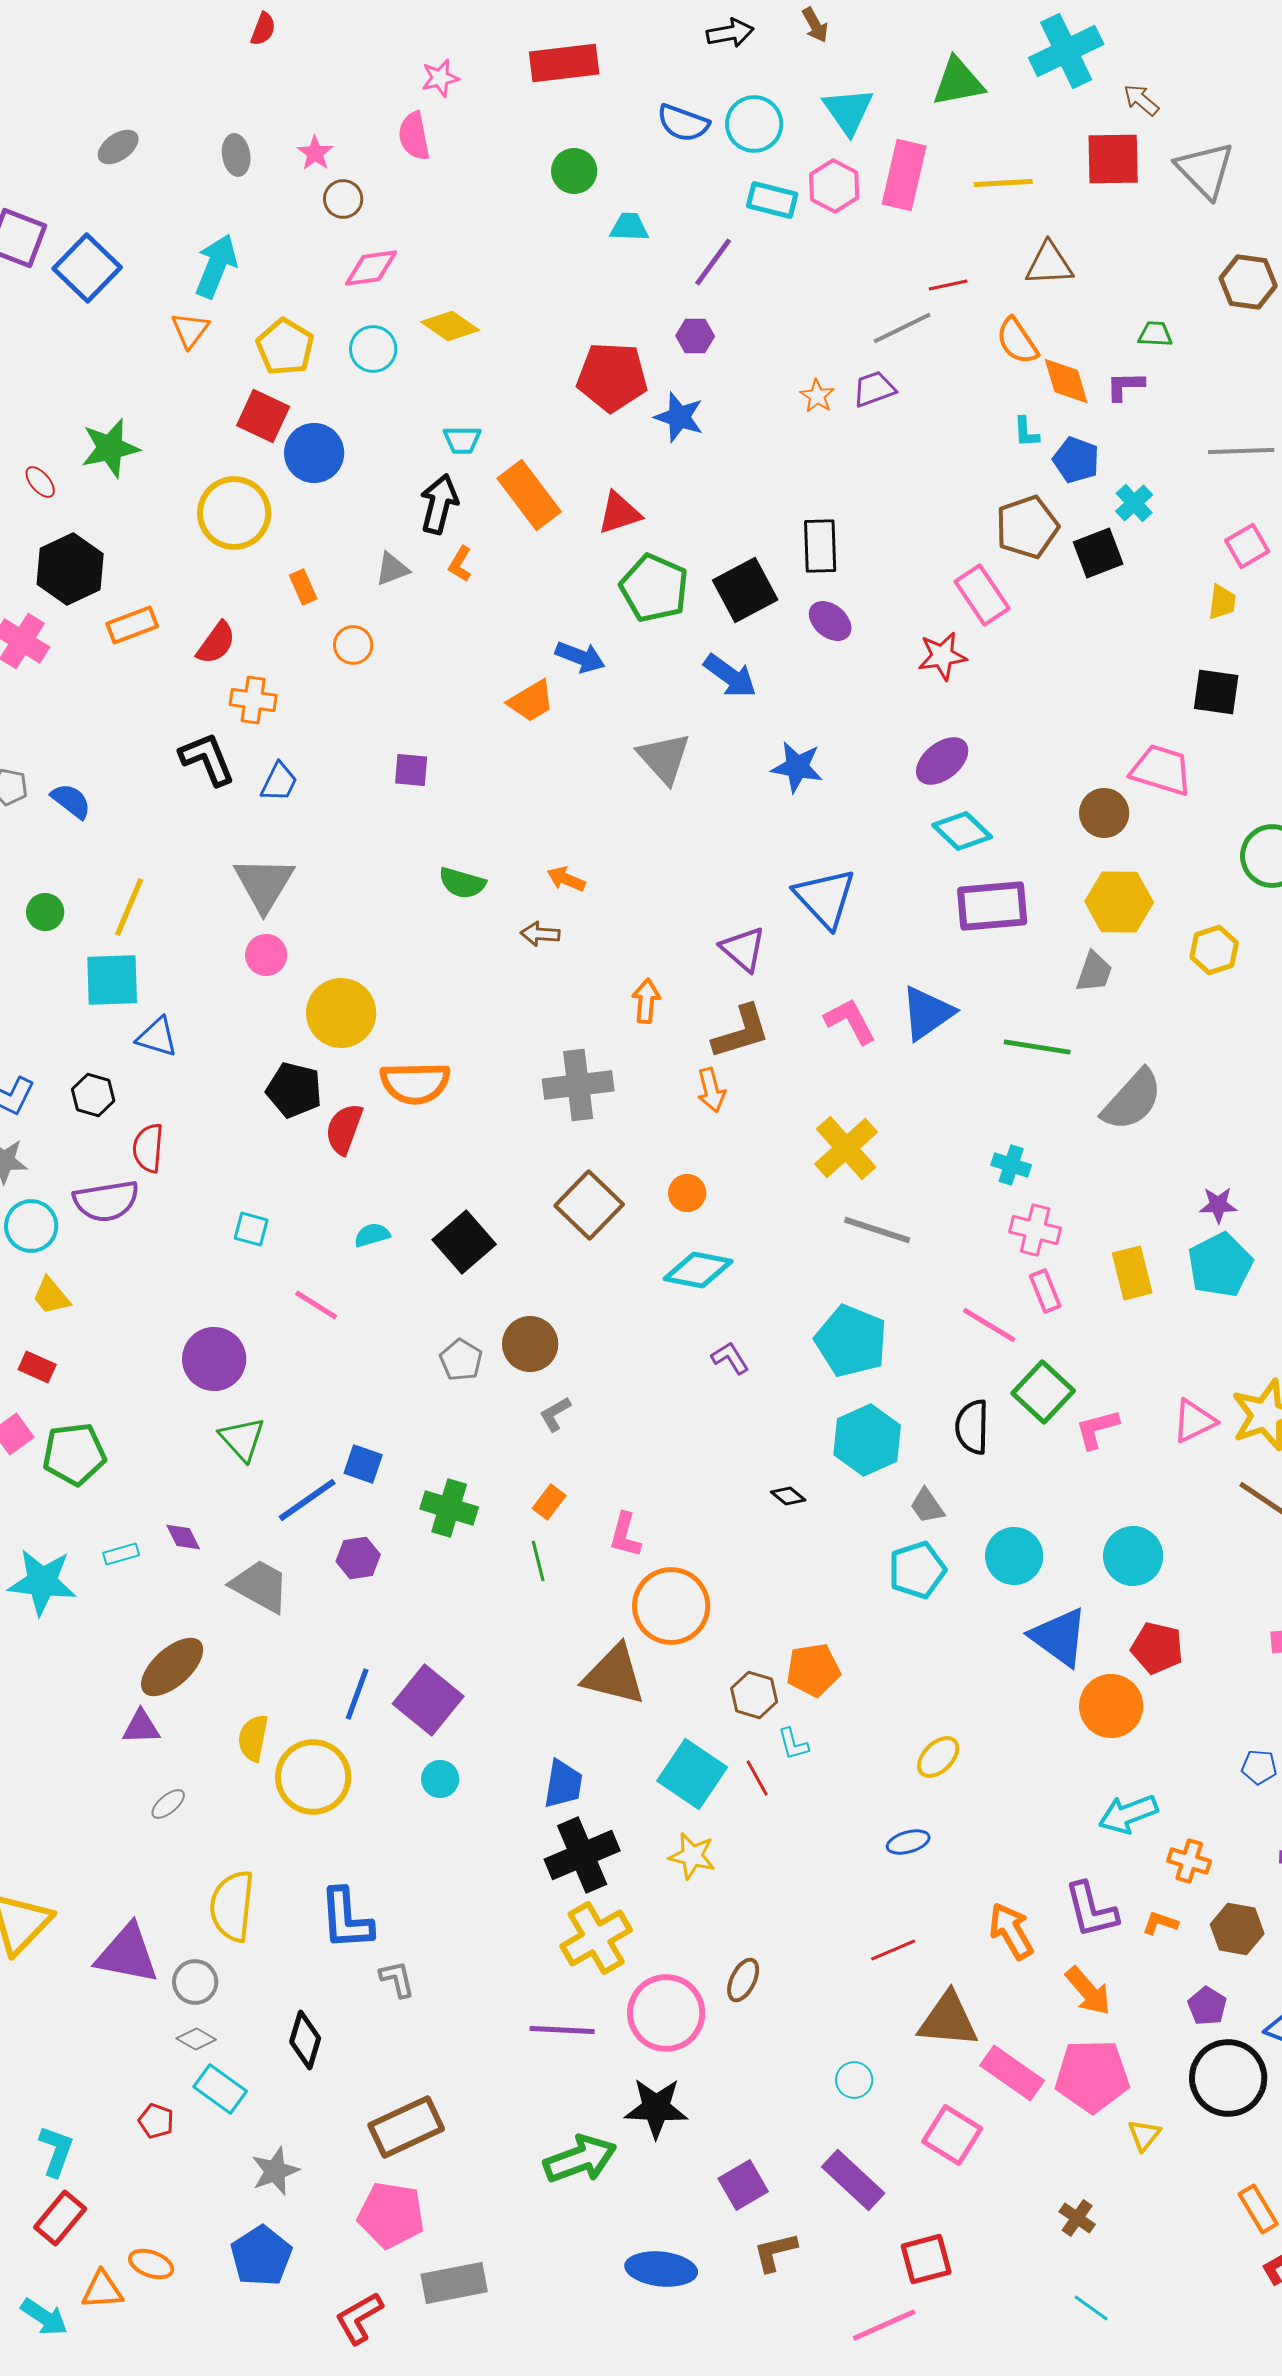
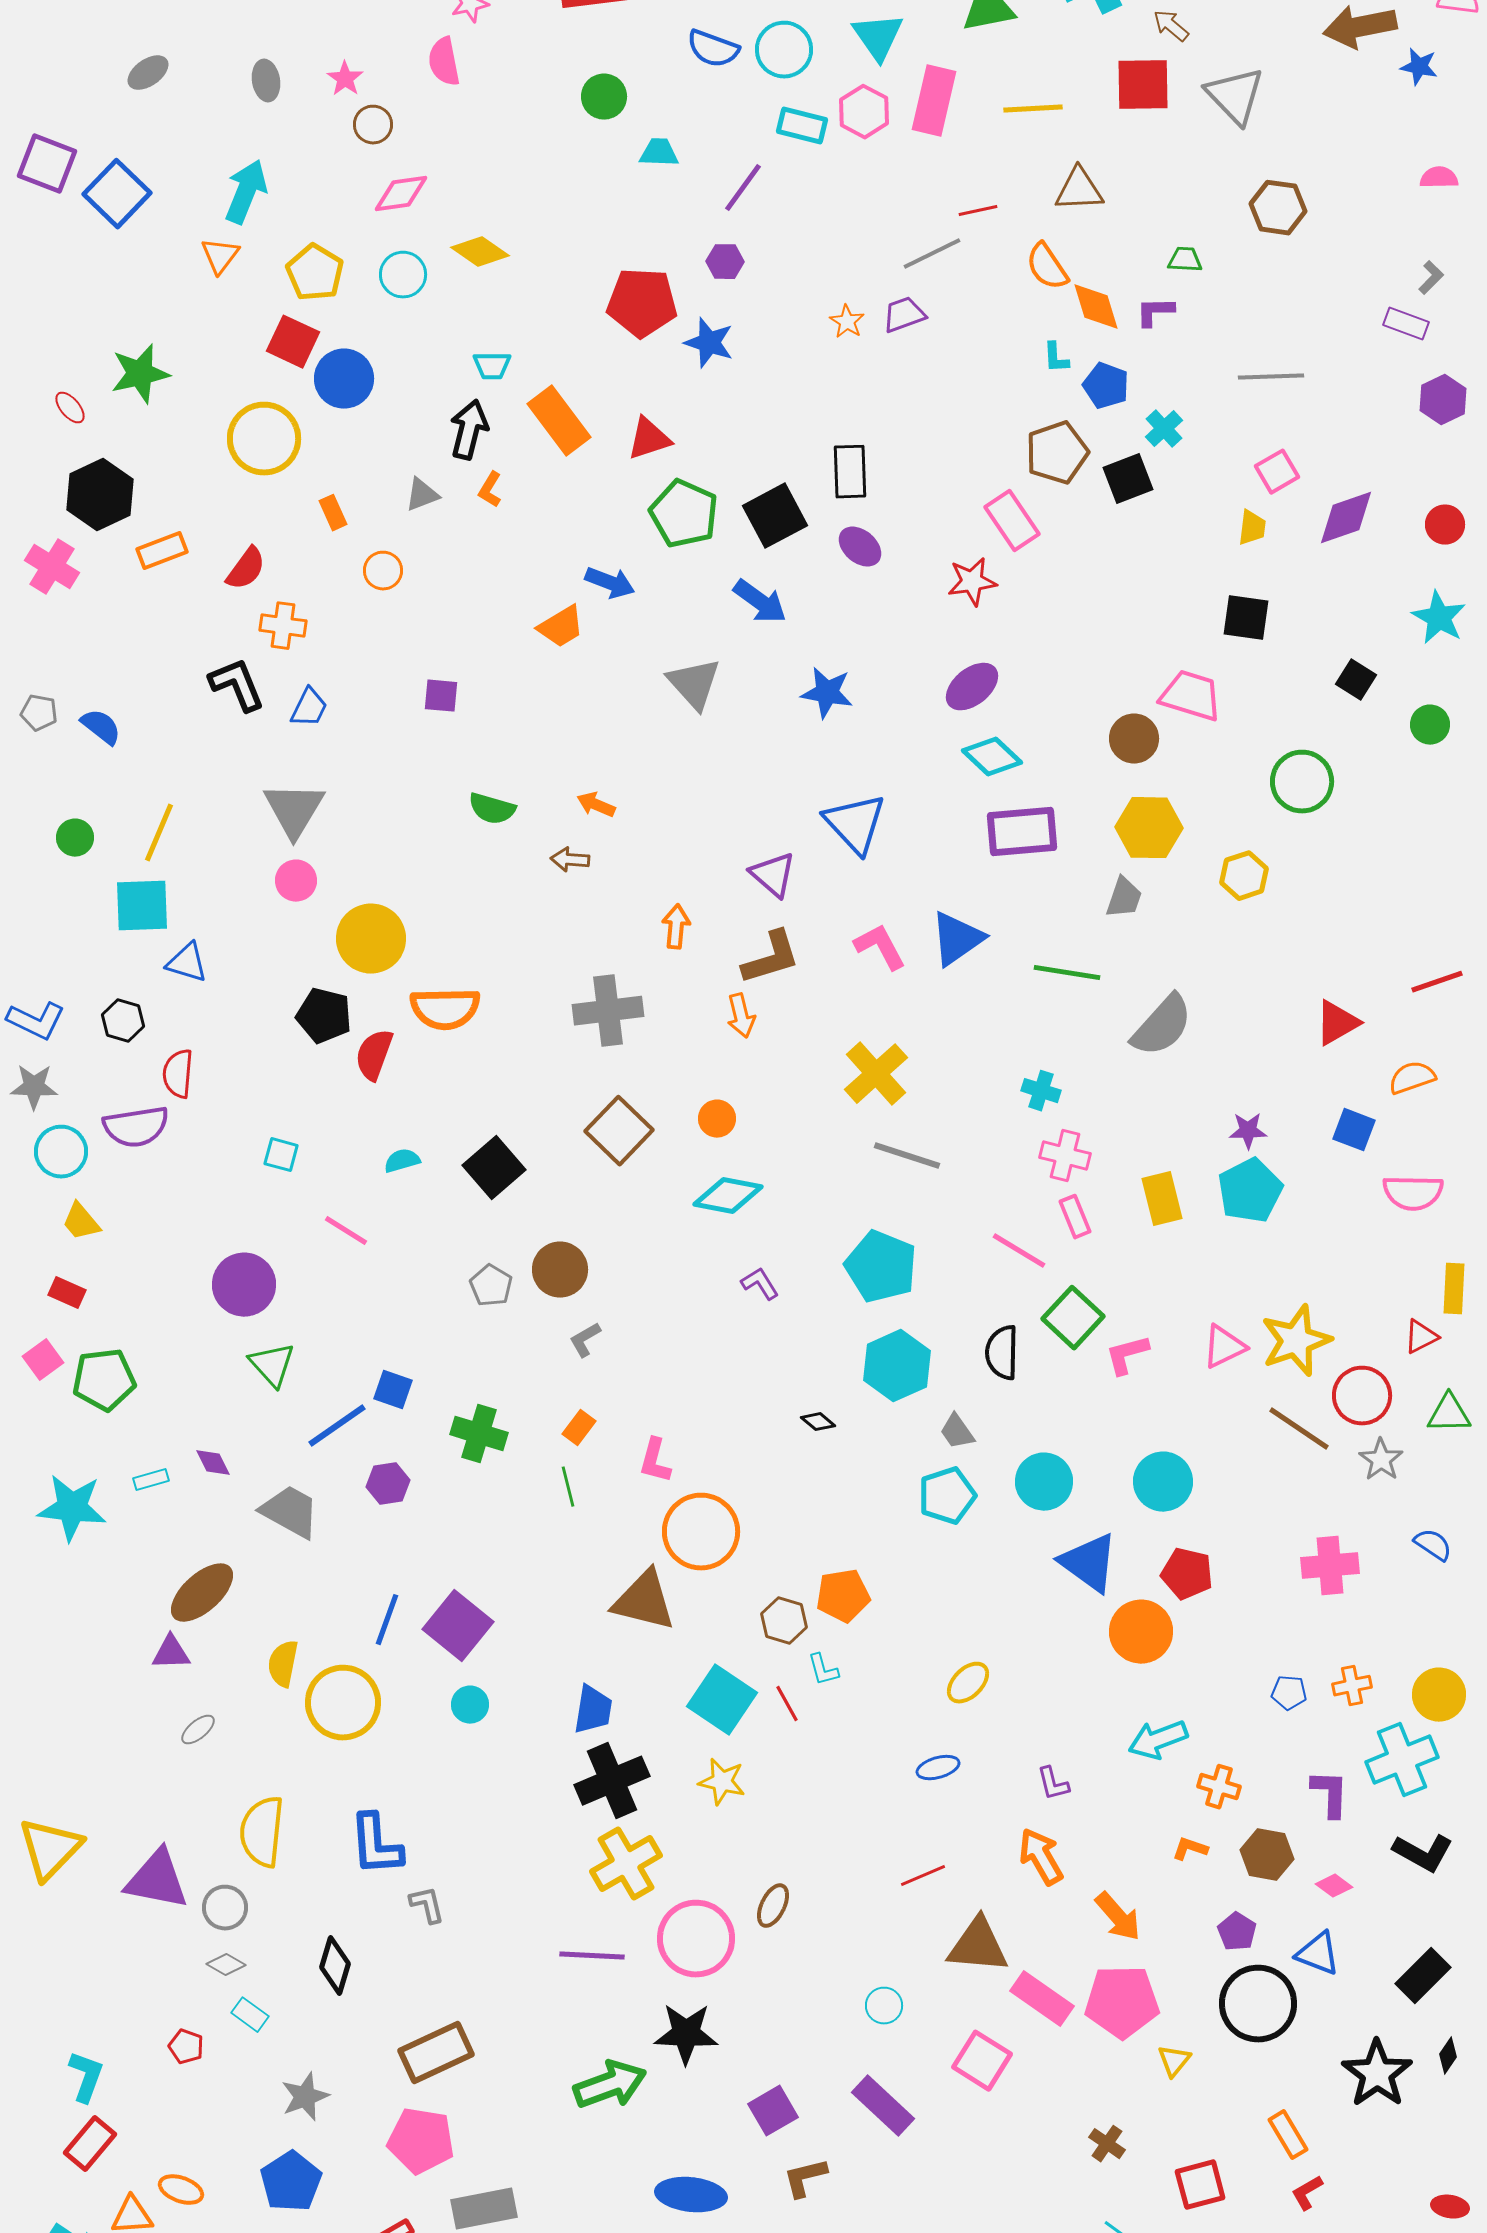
purple L-shape: (1091, 1910) -> (1053, 1784), moved, size x0.6
cyan rectangle: (220, 2089) -> (250, 2015), size x0.7
red square: (926, 2259) -> (1200, 2185), moved

